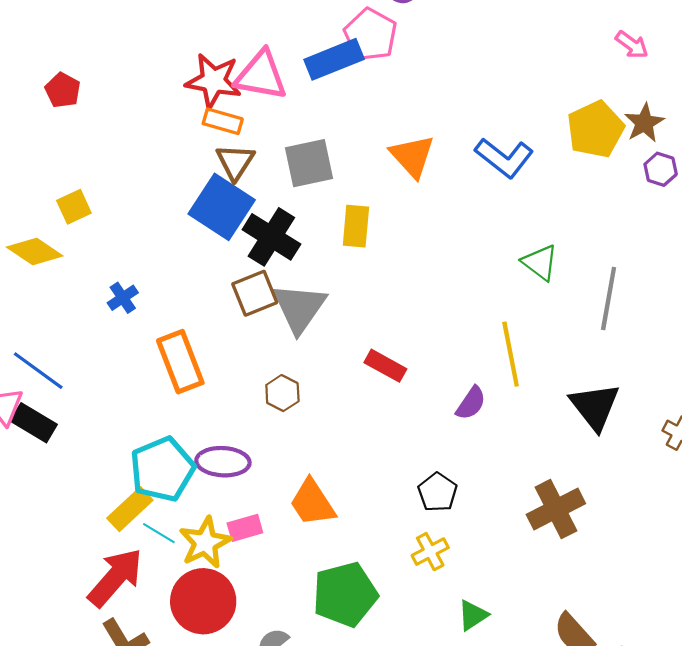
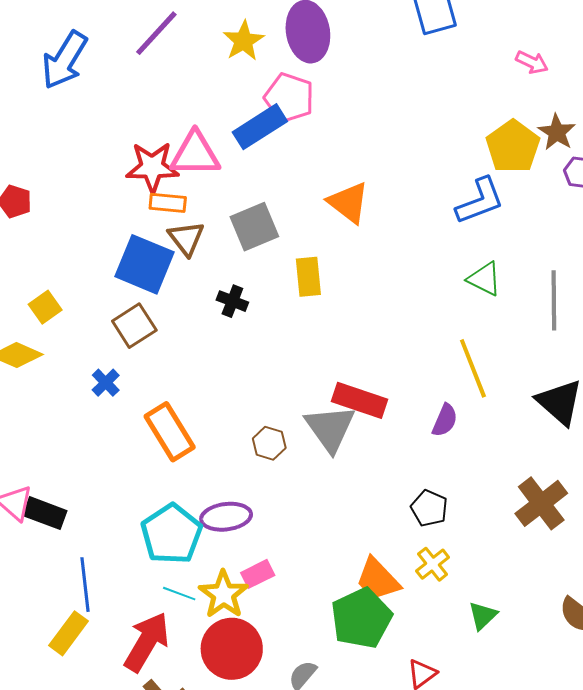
blue L-shape: (504, 158) -> (480, 201), moved, turned -48
blue square: (222, 207) -> (144, 264), moved
black cross: (271, 237) -> (232, 301), size x0.6
brown square: (255, 293) -> (134, 326), moved
gray triangle: (300, 308) -> (330, 428), moved
red rectangle: (385, 366) -> (360, 400), size x1.4
blue line: (38, 371) -> (85, 585), moved, turned 58
orange trapezoid: (312, 503) -> (378, 579), moved
yellow rectangle: (130, 509) -> (69, 633), moved

